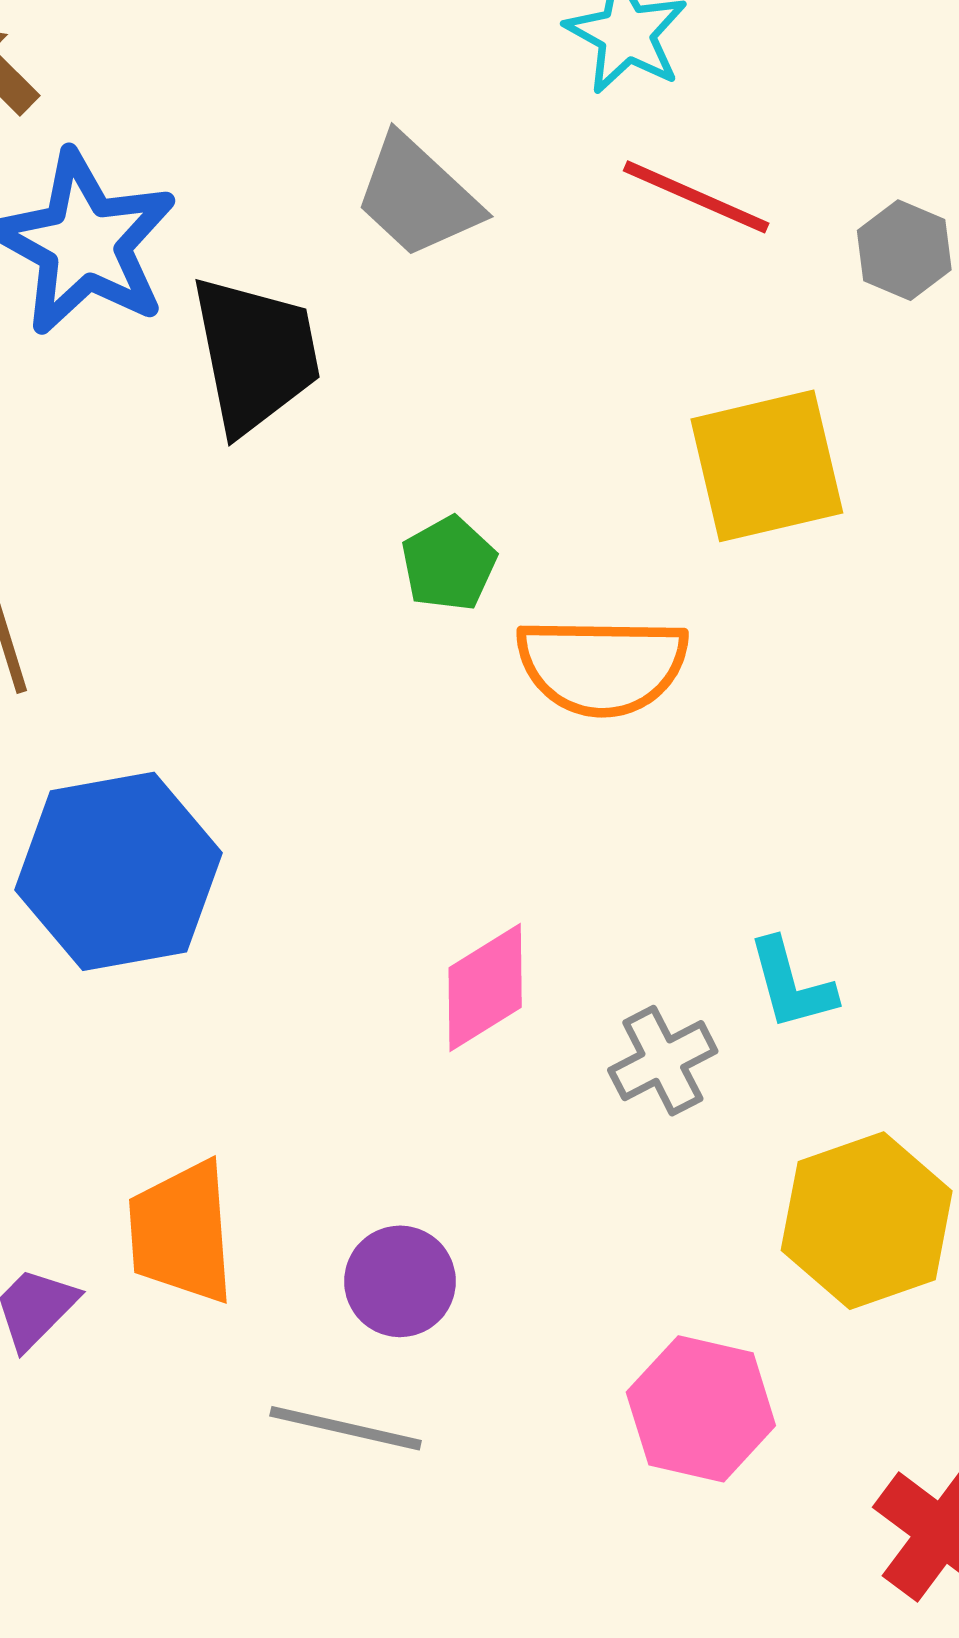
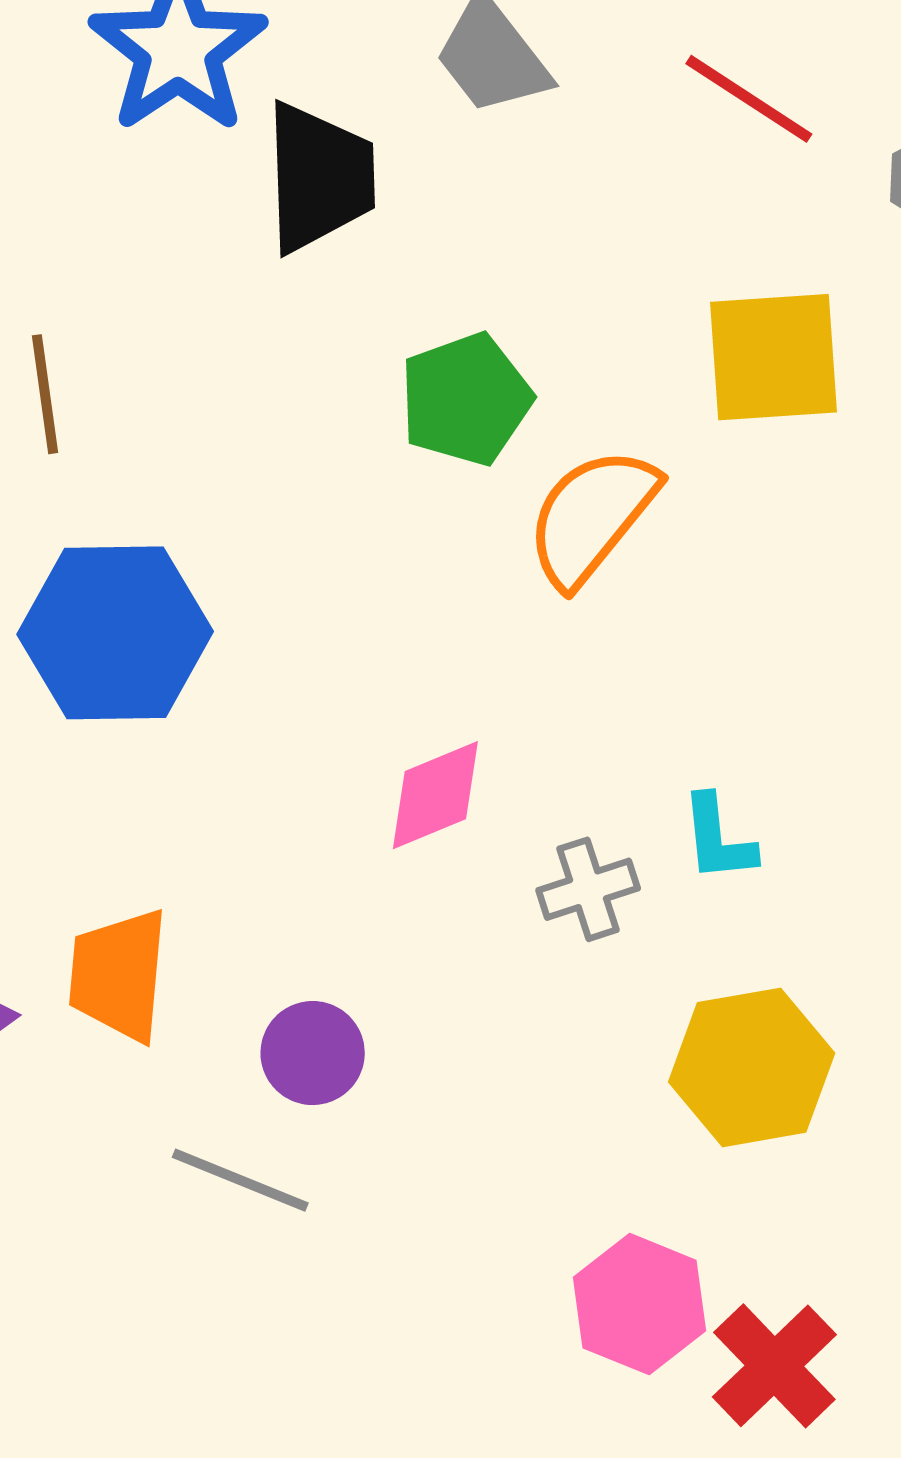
green pentagon: (449, 564) -> (466, 399), size x1.5
orange semicircle: (602, 666) -> (592, 517), turned 119
pink hexagon: (701, 1409) -> (639, 1304), moved

